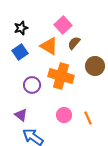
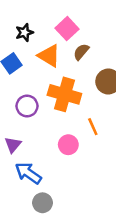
black star: (21, 28) -> (24, 32), moved
purple triangle: (21, 115) -> (13, 145), turned 32
orange line: (88, 118) -> (93, 127), moved

